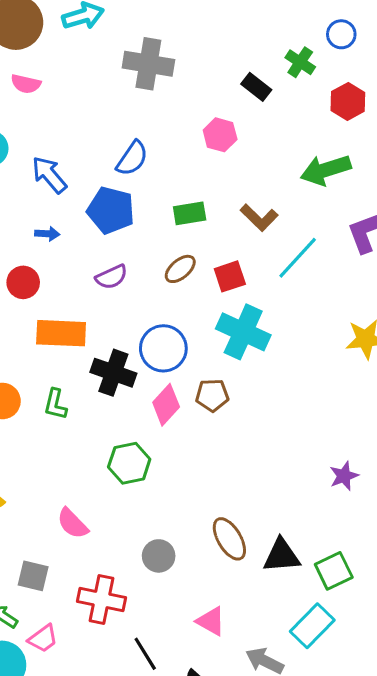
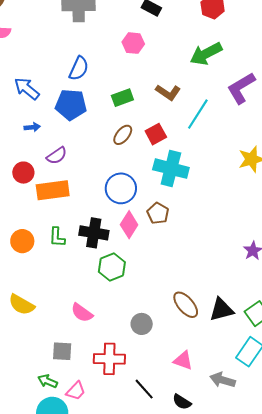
purple semicircle: (111, 277) -> (57, 156), moved
red circle: (23, 282) -> (23, 173), moved
black cross: (113, 373) -> (94, 233), moved
brown pentagon: (212, 395) -> (158, 213), turned -30

